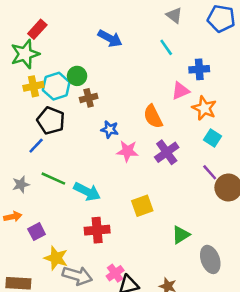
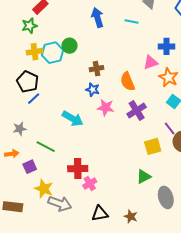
blue arrow: (110, 38) -> (97, 18), turned -138
cyan line: (166, 47) -> (131, 21), moved, turned -48
green star: (25, 54) -> (29, 26), size x0.7
brown cross: (89, 98) -> (97, 69), moved
black pentagon: (51, 121) -> (28, 82), moved
green line: (53, 179) -> (46, 147), moved
cyan arrow: (87, 192) -> (73, 119), moved
yellow square: (142, 206) -> (153, 146), moved
pink cross: (115, 273) -> (90, 184), moved

